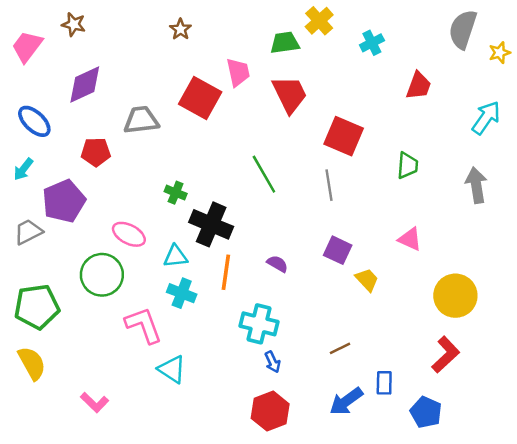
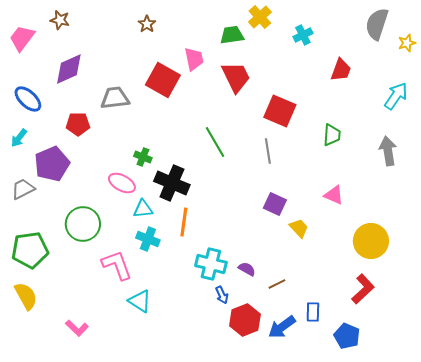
pink ellipse: (129, 234) -> (122, 183), moved
purple semicircle: (277, 264) -> (247, 269), moved
red hexagon: (270, 411) -> (245, 320), moved

